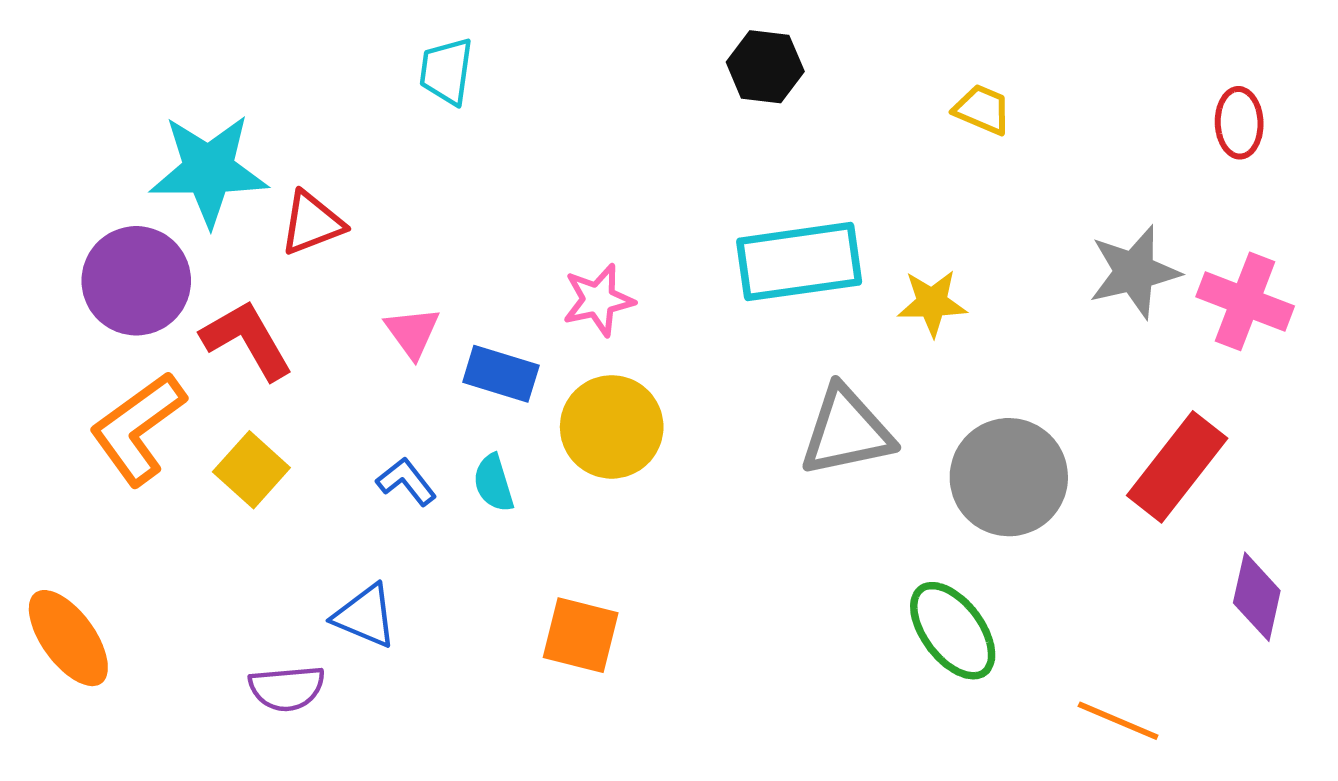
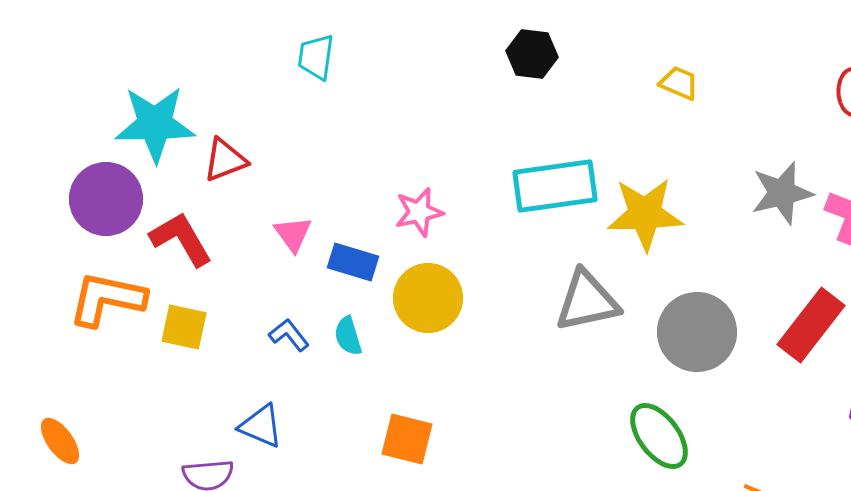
yellow star: (932, 303) -> (645, 214), size x1.6
orange L-shape: (138, 428) -> (107, 299), turned 48
yellow square: (251, 470) -> (184, 327), turned -30
orange ellipse: (68, 638) -> (60, 441), size x0.7

